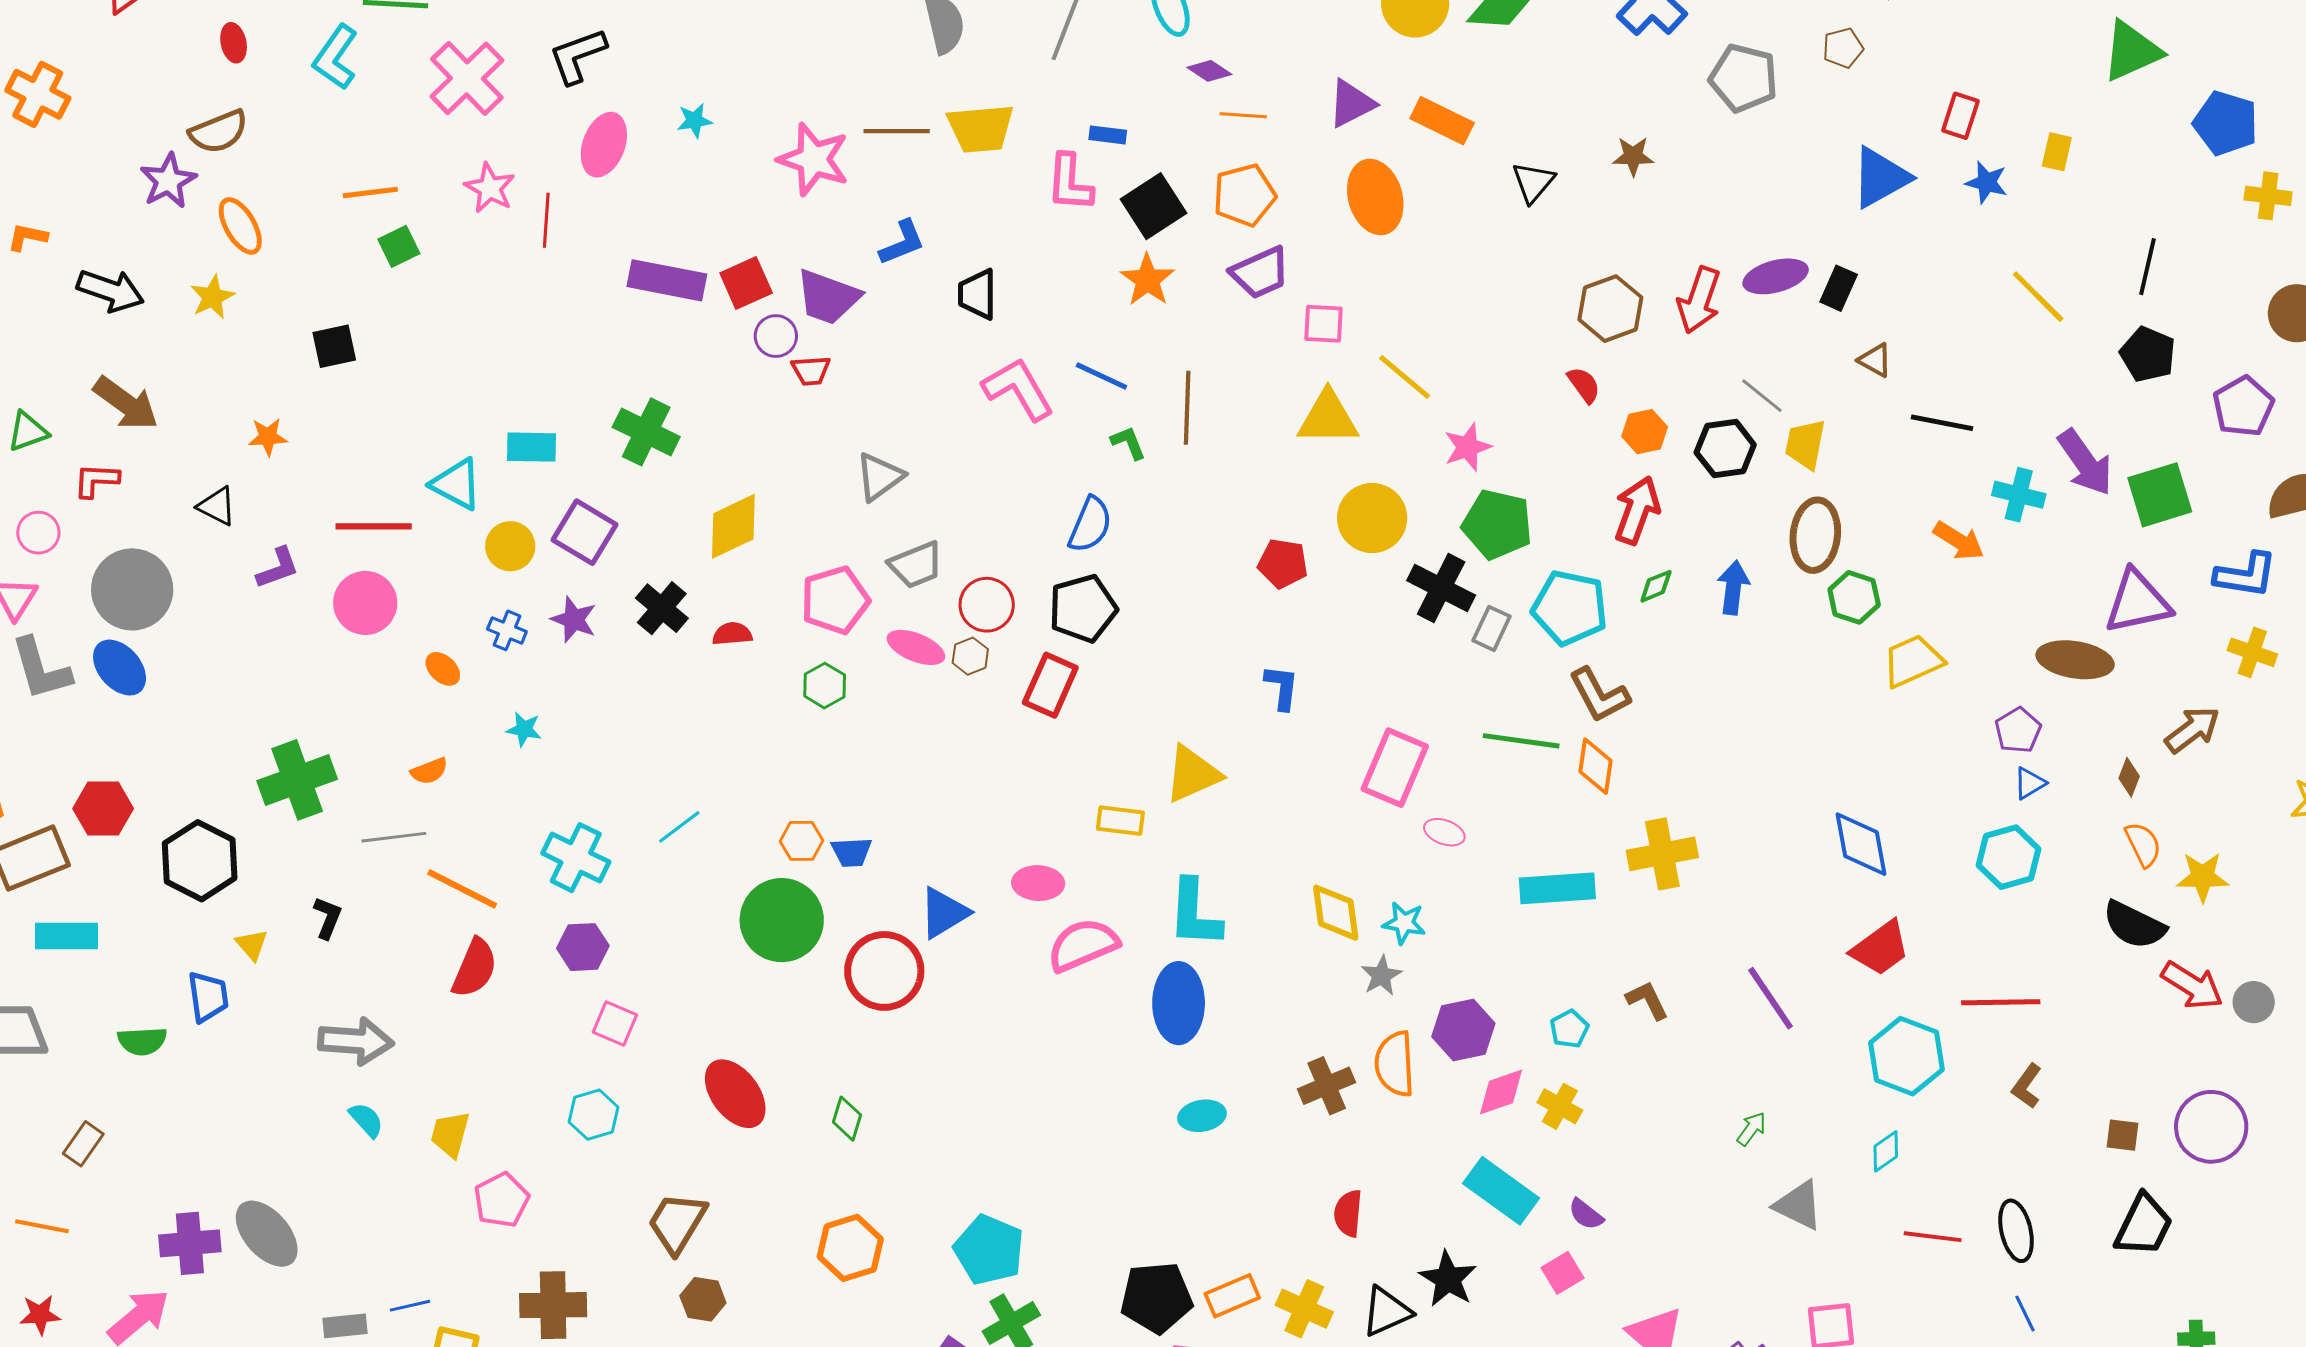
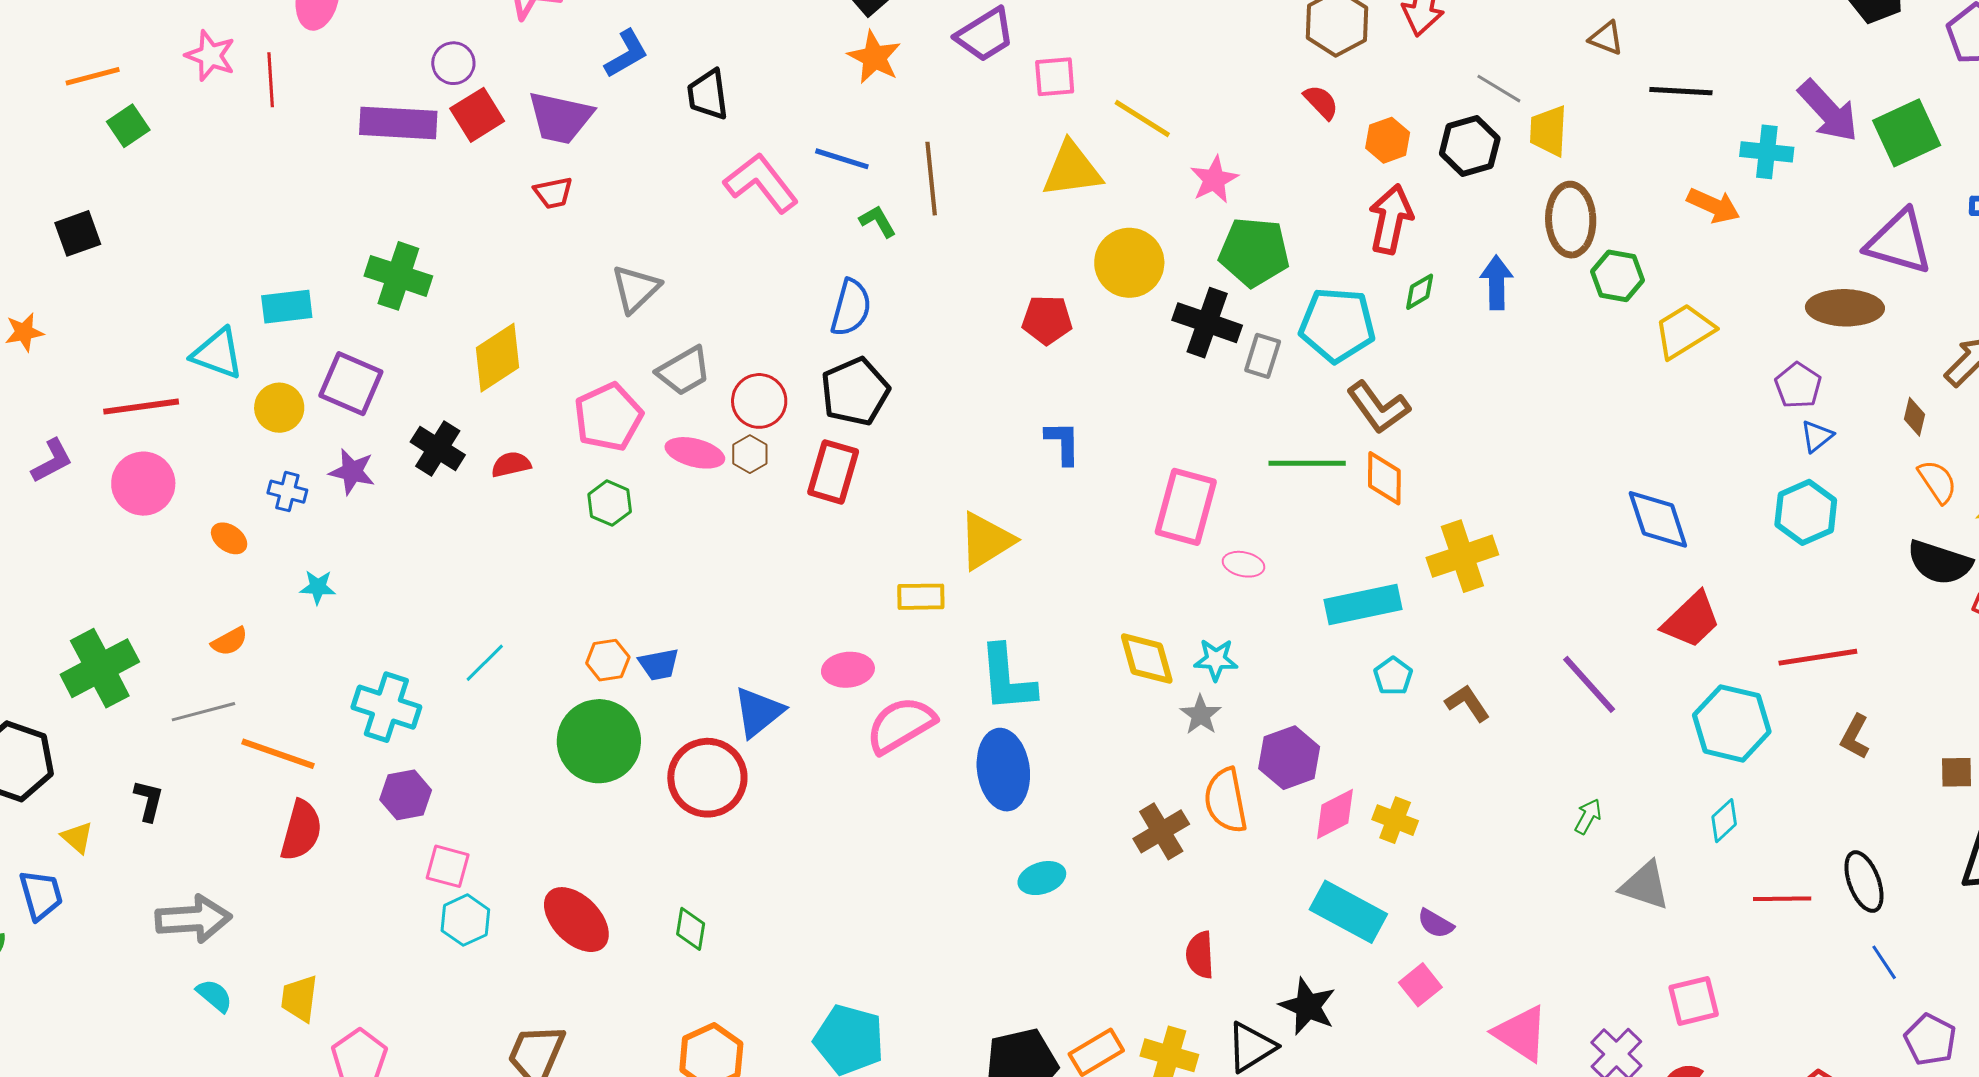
purple circle: (776, 336) -> (453, 63), moved
purple triangle: (2138, 602) -> (1899, 242), turned 36
cyan pentagon: (1569, 1029) -> (1393, 676), moved
cyan hexagon: (594, 1115) -> (465, 920), moved

